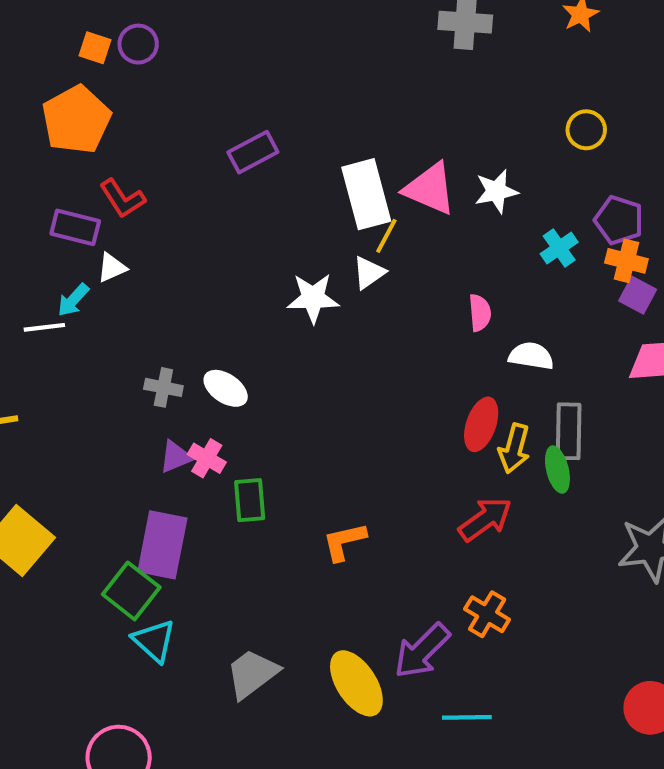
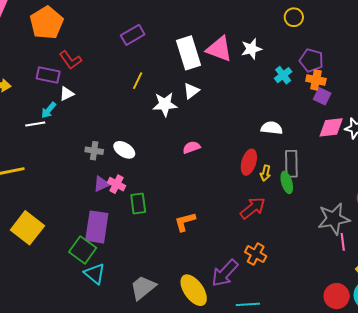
yellow line: (386, 236) -> (138, 81), moved
pink semicircle: (480, 313) -> (192, 147), moved, turned -102
yellow arrow: (514, 448) -> (265, 173), size x0.7

